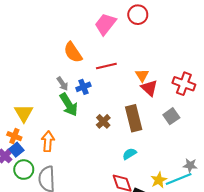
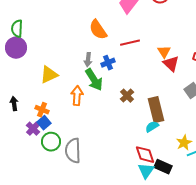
gray arrow: (62, 84) -> (88, 60), turned 40
yellow triangle: (24, 113) -> (49, 75), moved, turned 36
brown rectangle: (134, 118) -> (156, 110), moved
orange arrow: (48, 141) -> (77, 96), moved
yellow star: (159, 180) -> (184, 143), moved

